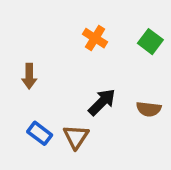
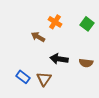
brown arrow: (29, 76) -> (38, 37), moved, turned 120
black arrow: (102, 102) -> (59, 59), turned -126

